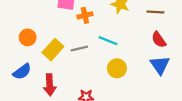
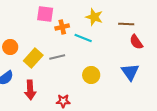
red semicircle: (159, 40) -> (136, 42), moved
cyan line: (108, 41) -> (83, 38), moved

